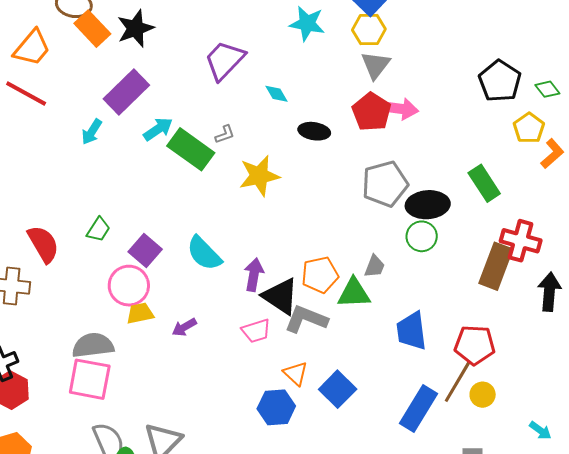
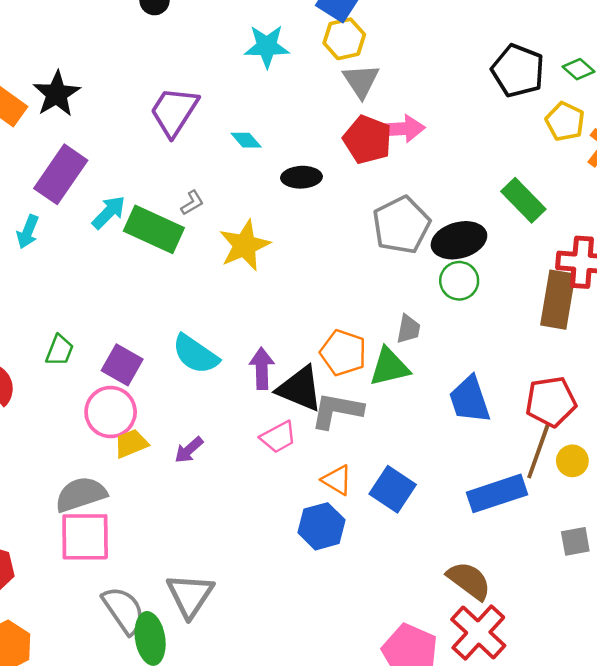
orange pentagon: (320, 275) -> (343, 353), turned -30
blue rectangle: (419, 409) -> (497, 493), turned 51

